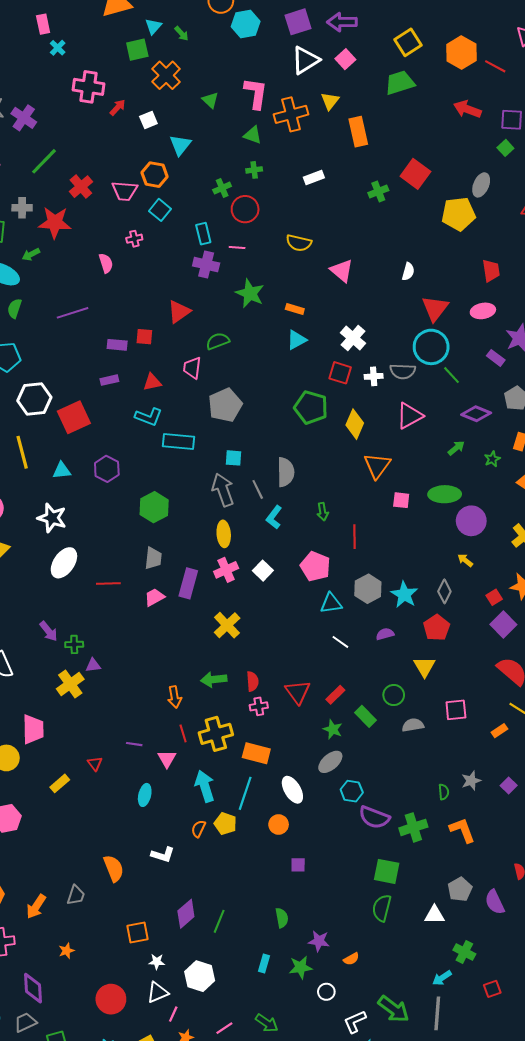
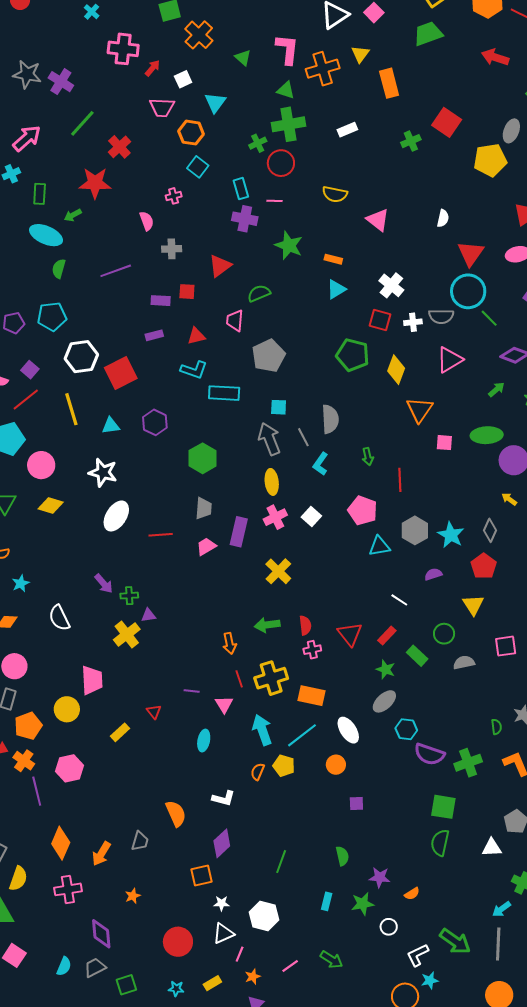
green cross: (254, 170) -> (288, 124), size x2.0
pink trapezoid: (125, 191) -> (162, 107), moved
gray cross: (22, 208) -> (172, 249), moved
white line: (340, 642) -> (399, 600), moved
cyan line: (245, 793) -> (302, 735), turned 36
purple diamond: (186, 914) -> (222, 843), moved

